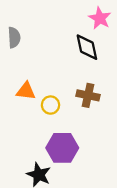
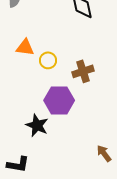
brown cross: (88, 95) -> (83, 71), moved, turned -30

